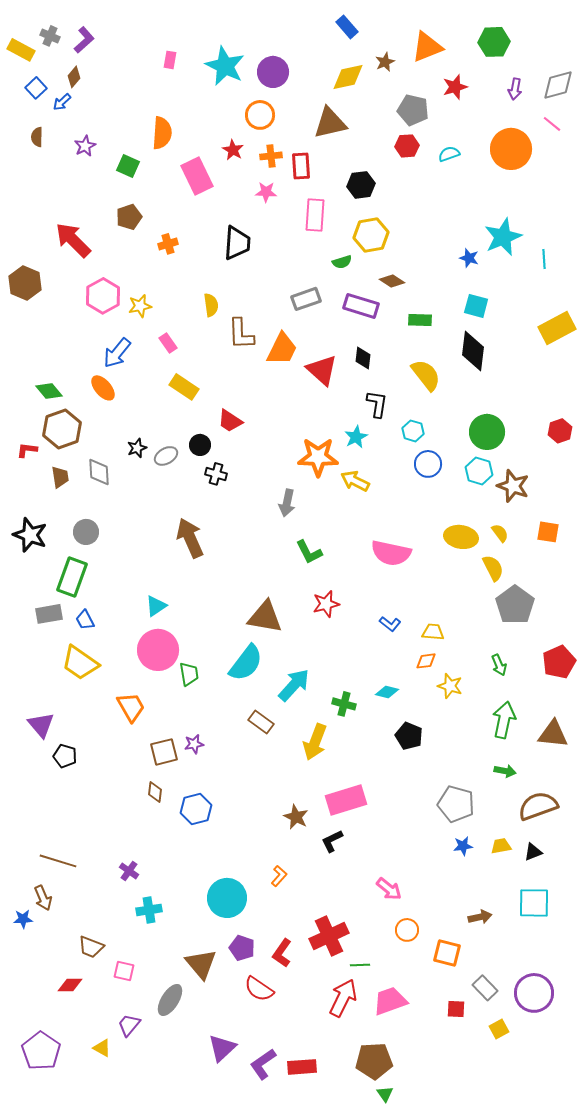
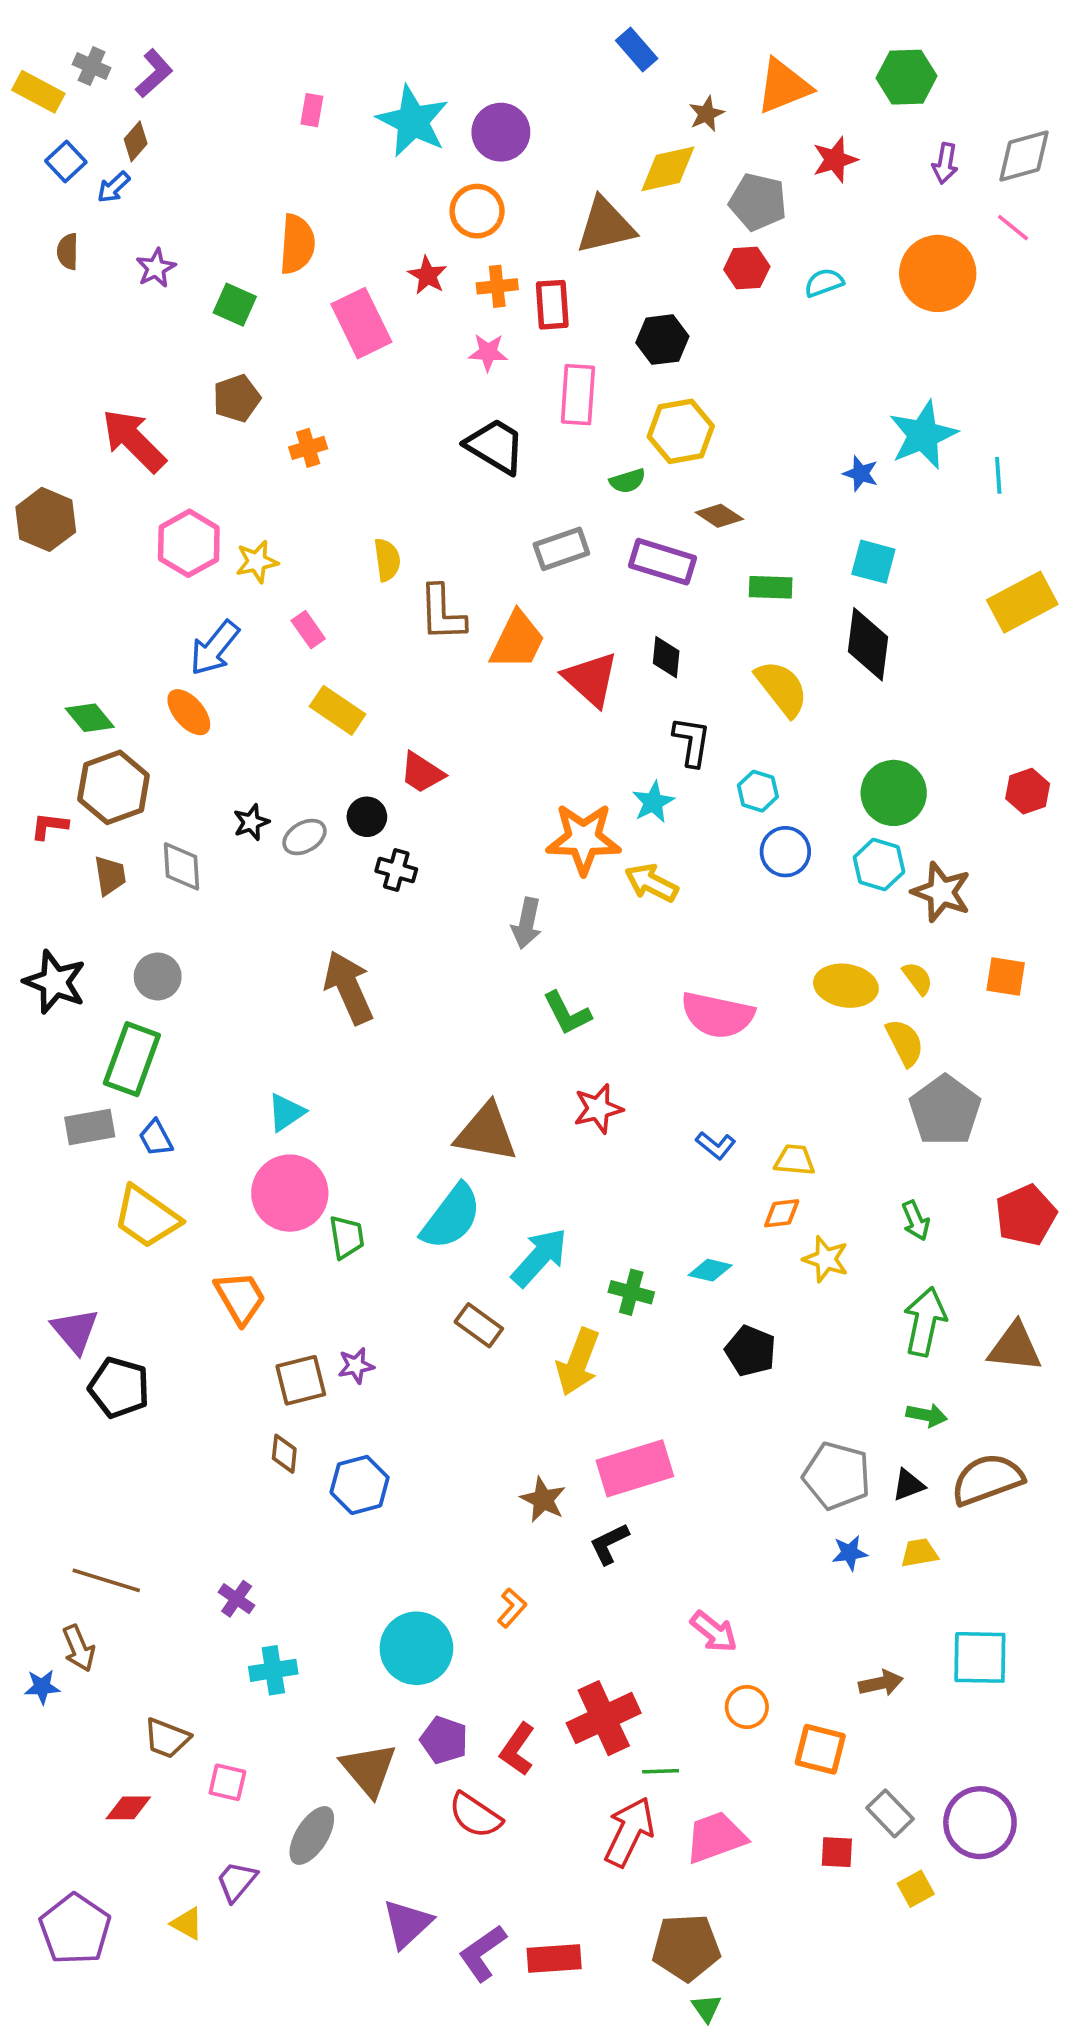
yellow diamond: (348, 77) -> (668, 169), moved
black trapezoid: (237, 243) -> (495, 446), moved, turned -63
black pentagon: (65, 756) -> (119, 1388), size x1.4
black triangle: (533, 852) -> (908, 1485), moved

